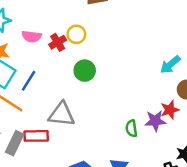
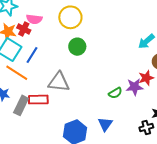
yellow circle: (76, 34) -> (70, 17), size x1.5
red cross: (58, 42) -> (24, 29), moved, turned -32
green semicircle: (131, 128) -> (115, 93), turned -112

